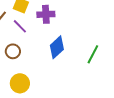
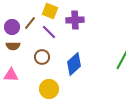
blue diamond: (57, 47) -> (74, 64), moved

